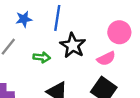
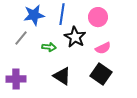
blue star: (24, 19) -> (34, 15), size x1.5
pink circle: (119, 32) -> (98, 17), moved

